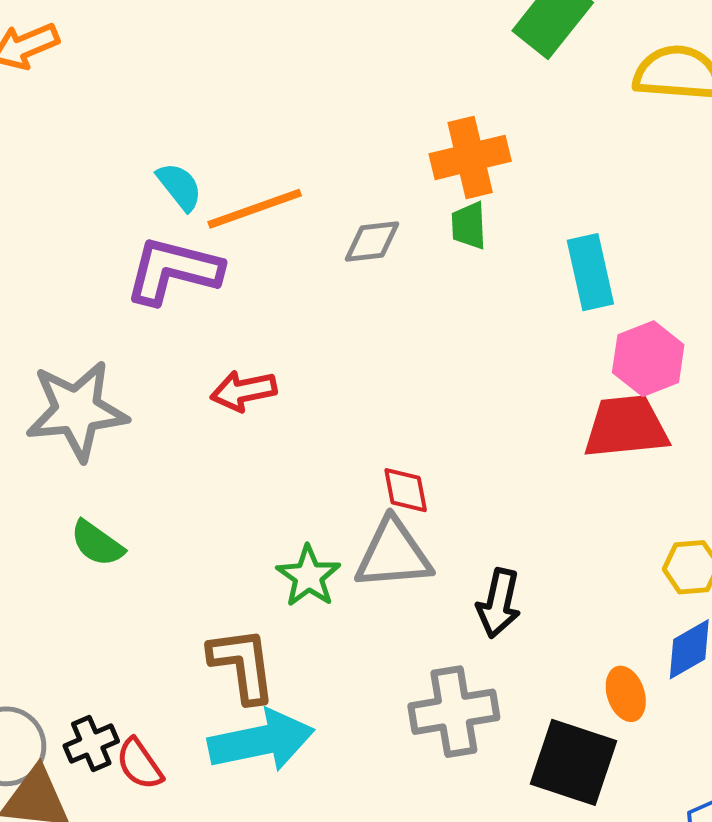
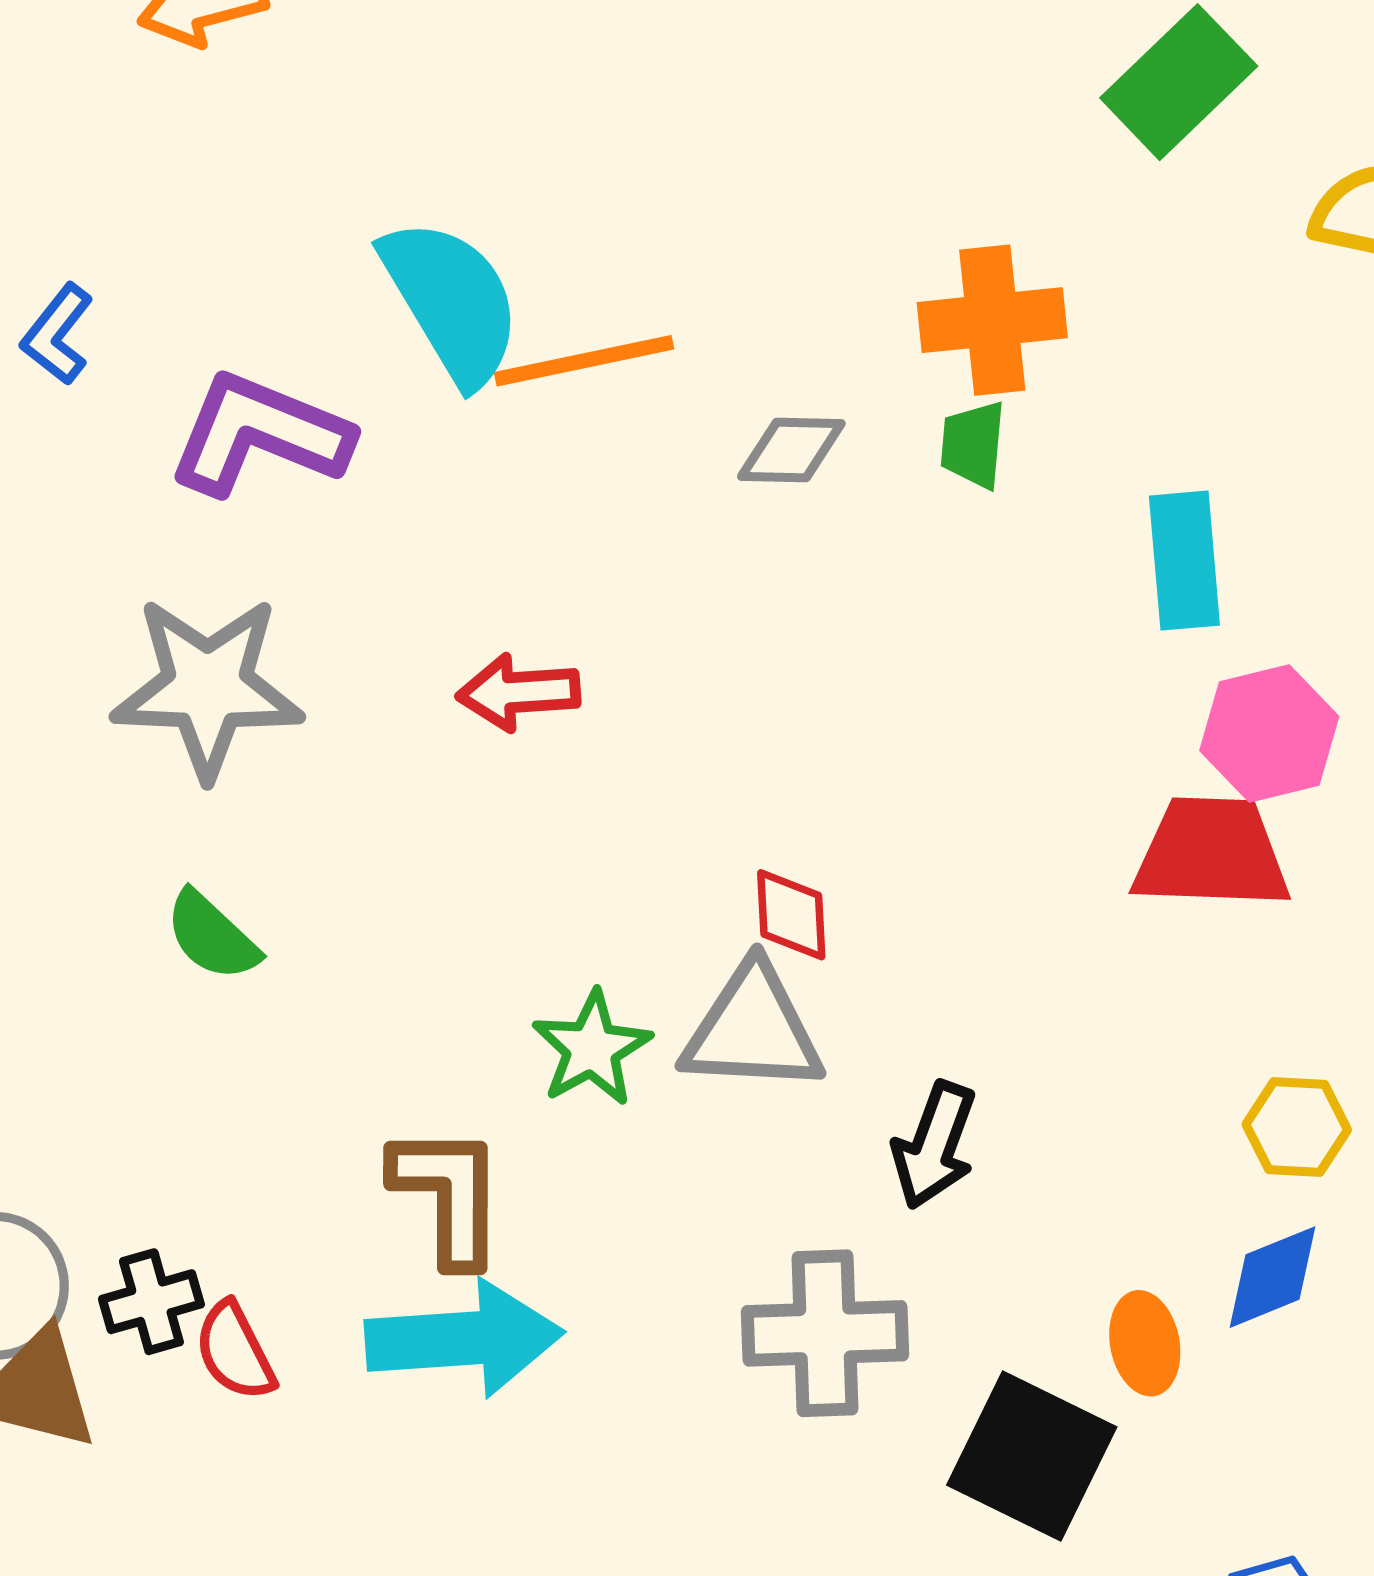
cyan semicircle: (179, 187) -> (451, 301), size x1.8
purple L-shape: (173, 271) -> (259, 434), moved

